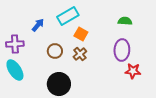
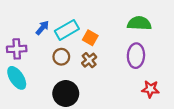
cyan rectangle: (68, 16) -> (67, 30), moved
green semicircle: (125, 21) -> (139, 23), size x1.5
red star: (133, 71) -> (150, 89), moved

